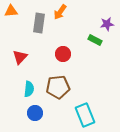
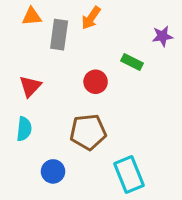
orange triangle: (11, 11) -> (32, 16), moved
green rectangle: (95, 40) -> (132, 62), moved
cyan semicircle: (29, 89) -> (24, 129), moved

